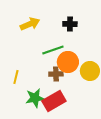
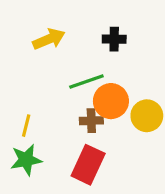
green star: (35, 98) -> (26, 160), moved
red rectangle: (54, 101) -> (88, 165), turned -35

